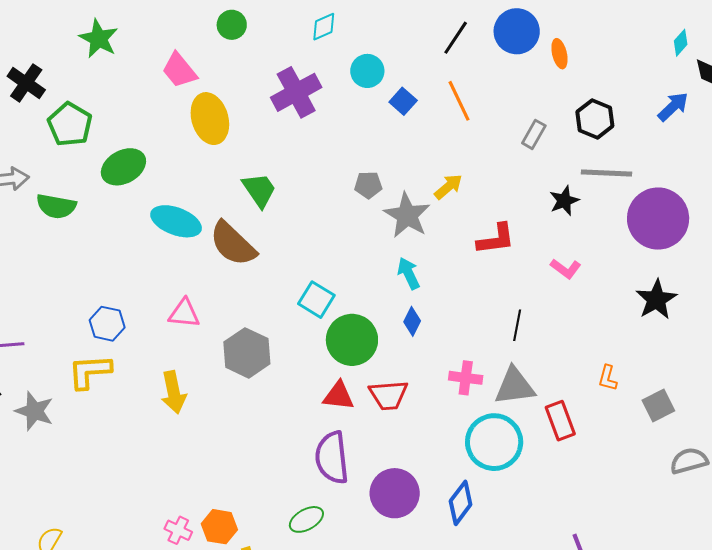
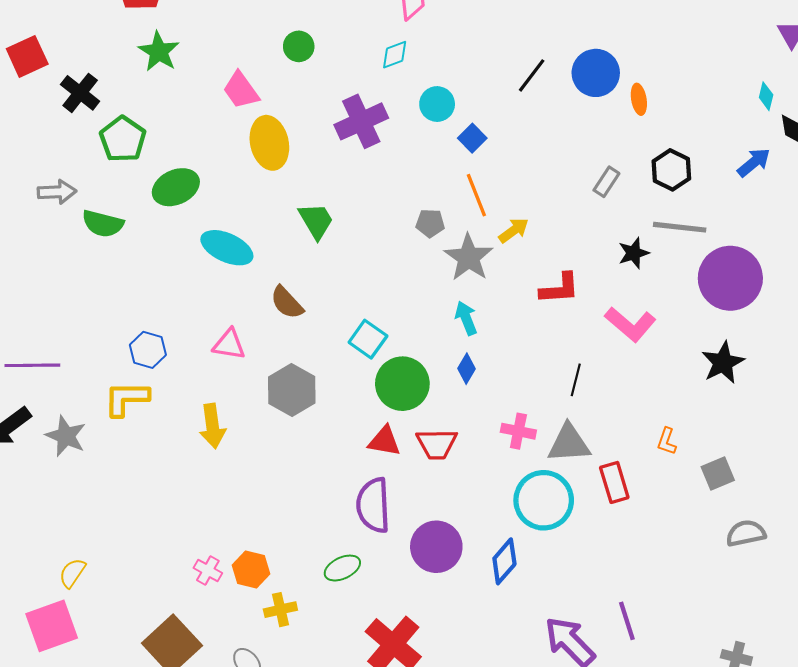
cyan diamond: (681, 43) -> (766, 96), turned -32
orange line: (459, 101) -> (476, 195), moved
brown semicircle: (233, 244) -> (287, 303), moved, size x0.7
pink L-shape: (566, 269) -> (630, 324), size x1.6

